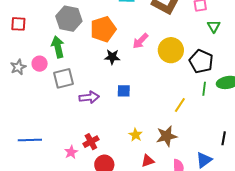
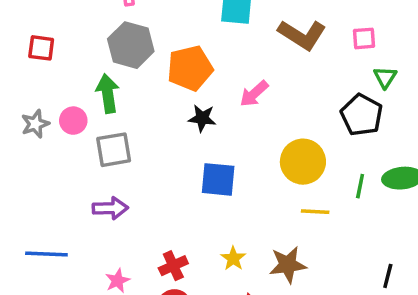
yellow circle: (171, 50) -> (303, 162), moved
black pentagon: (201, 61) -> (362, 115), moved
blue square: (124, 91) -> (218, 179), size x1.5
purple arrow: (89, 97) -> (110, 208), moved
yellow line: (180, 105) -> (315, 212), turned 56
red cross: (91, 142) -> (173, 266), moved

